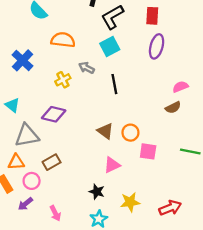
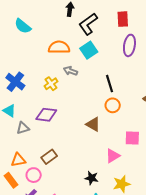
orange semicircle: (63, 40) -> (59, 47), moved
blue cross: (22, 60) -> (15, 82), moved
black line: (114, 84) -> (110, 84), moved
orange circle: (130, 133) -> (113, 105), moved
gray triangle: (27, 135) -> (23, 128), moved, size x0.6
pink triangle: (112, 165) -> (113, 156), moved

